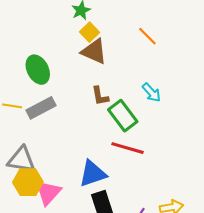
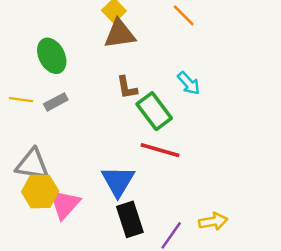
brown triangle: (94, 51) -> (120, 34), turned -32
gray rectangle: (41, 108) -> (56, 102), size x0.7
blue triangle: (93, 174) -> (118, 181), turned -40

